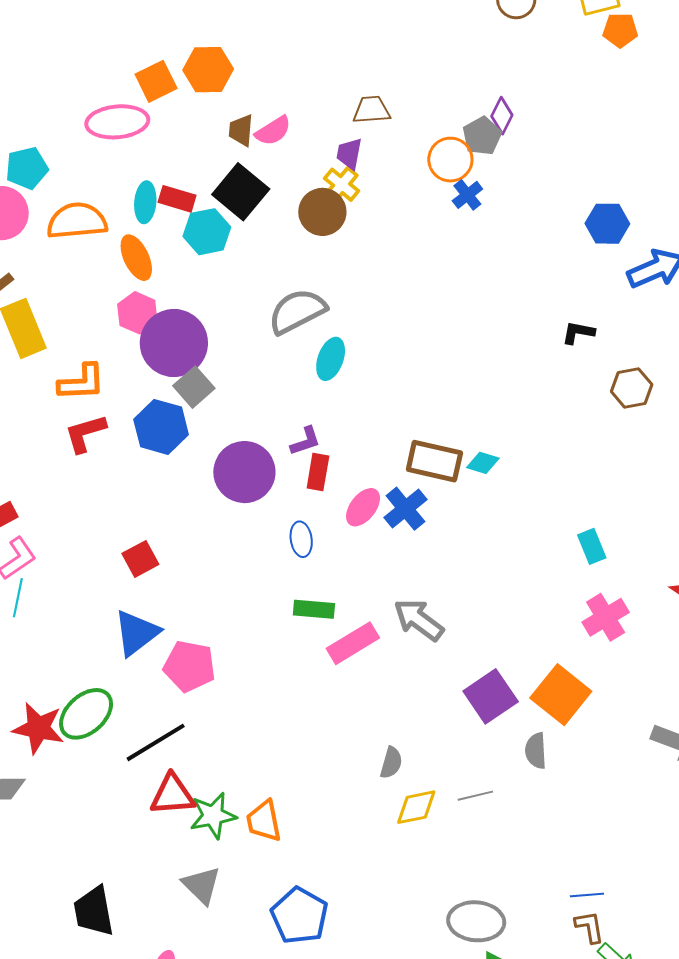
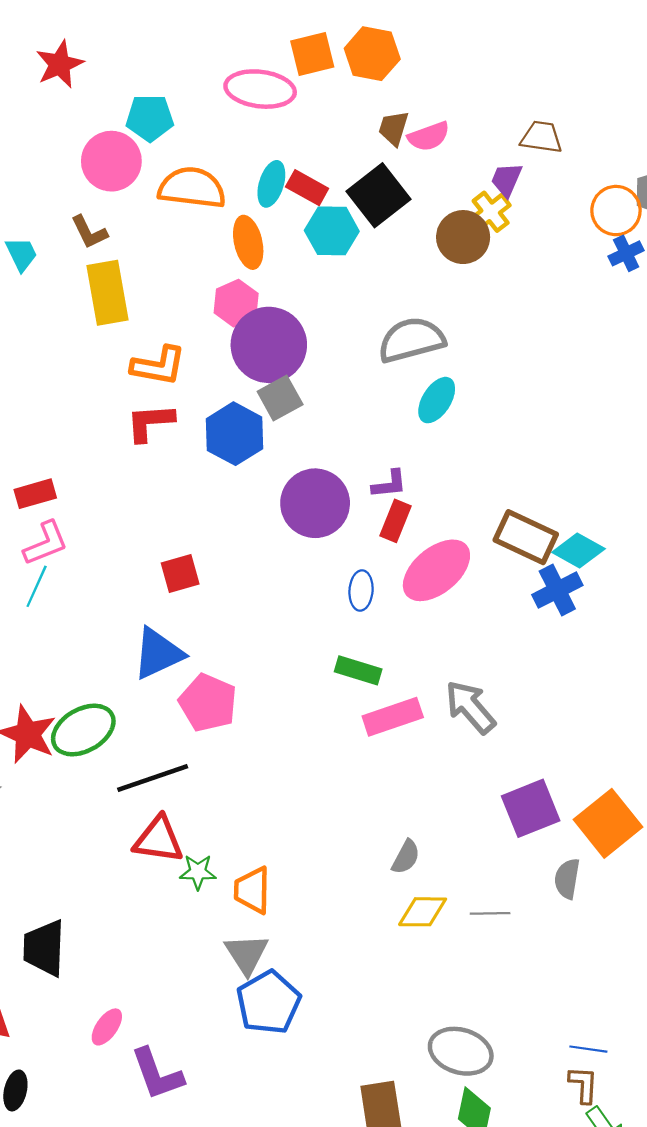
cyan diamond: (483, 463) -> (578, 551), size x1.4
pink ellipse: (363, 507) -> (436, 570), size x1.6
blue cross: (405, 509) -> (557, 590), moved
green star: (213, 816) -> (198, 872), size x0.7
gray triangle: (202, 885) -> (247, 954), moved

